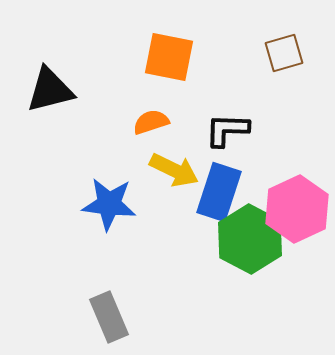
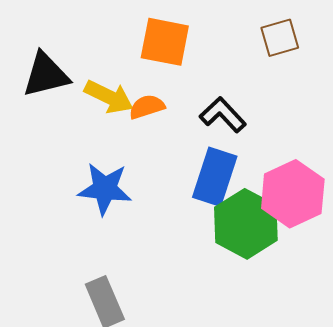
black L-shape: (227, 130) -> (223, 115), turned 45
yellow arrow: (174, 170) -> (109, 97), moved

